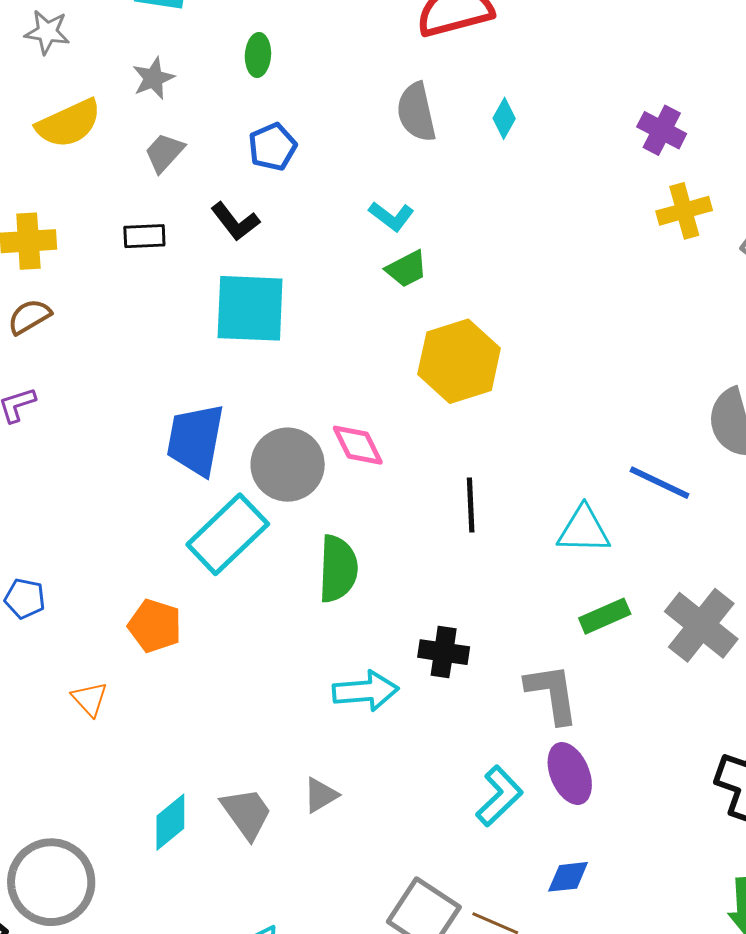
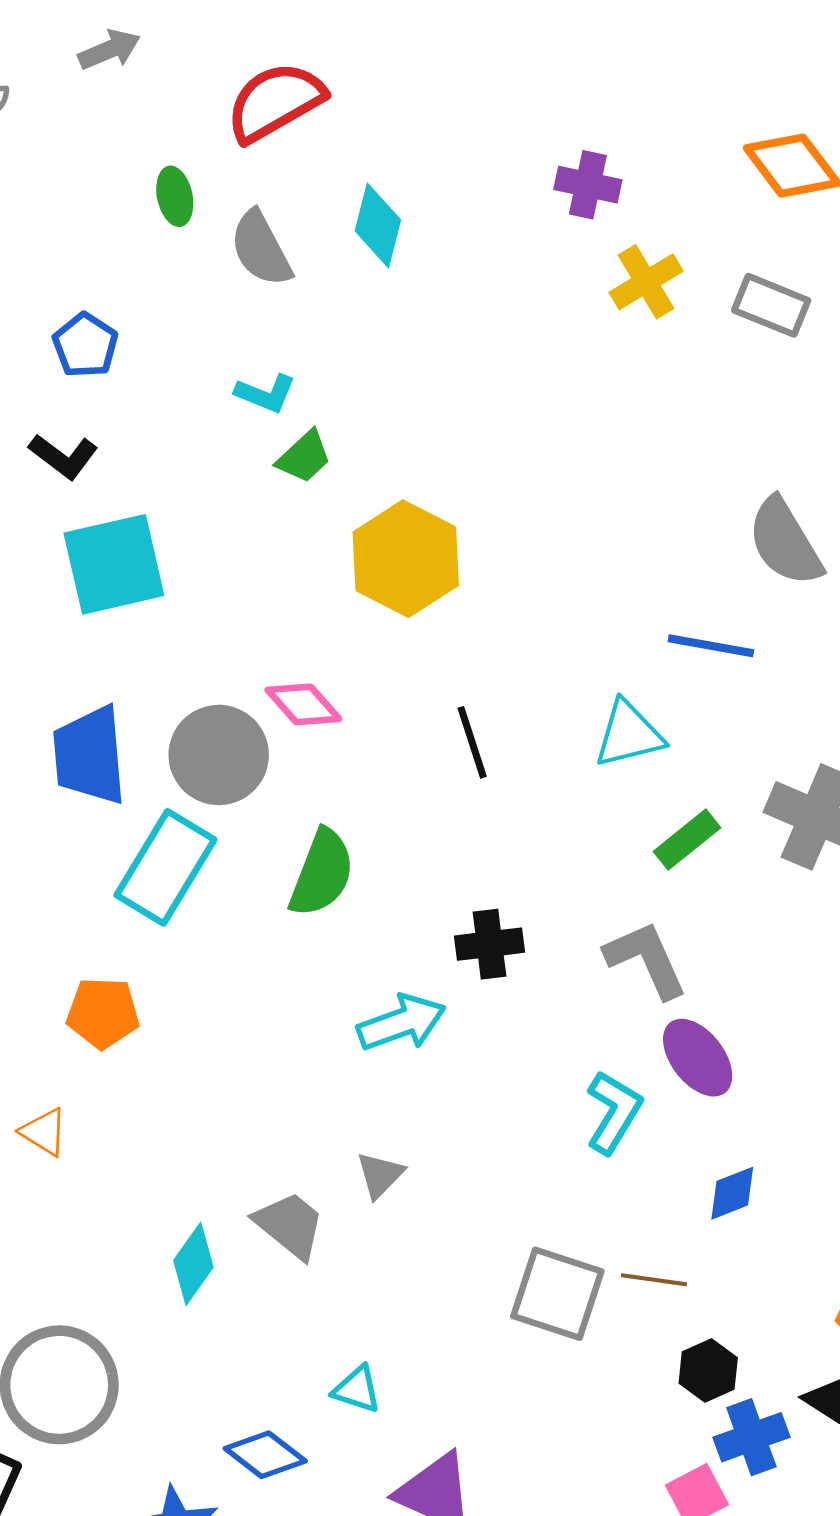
green ellipse: (258, 55) -> (175, 196), moved
cyan diamond: (504, 118) -> (378, 225), size x1.5
green semicircle: (338, 569) -> (322, 873), turned 34

